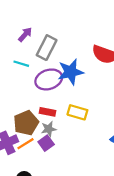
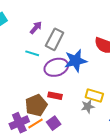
yellow rectangle: (77, 112) -> (94, 95), moved
gray star: (49, 129) -> (88, 106), moved

